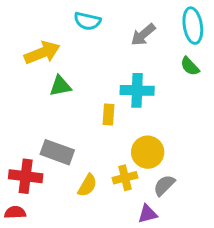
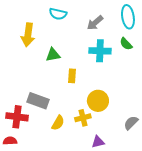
yellow arrow: (42, 53) -> (28, 35), turned 120
green triangle: (60, 86) -> (53, 55), moved
cyan cross: (137, 90) -> (100, 51), moved
gray semicircle: (164, 185) -> (131, 123), moved

